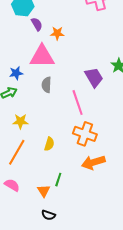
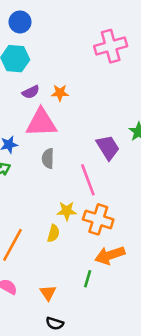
purple semicircle: (37, 24) -> (31, 92), moved, turned 96
yellow star: (20, 121) -> (67, 211), moved
green line: (58, 180) -> (88, 279), moved

